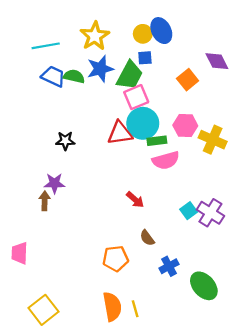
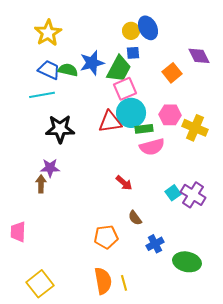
yellow star: (95, 36) -> (48, 33), moved
cyan line: (46, 46) -> (42, 95), moved
black star: (65, 141) -> (60, 129), size x1.6
green ellipse: (204, 286) -> (187, 262), turned -36

